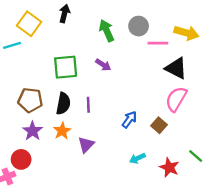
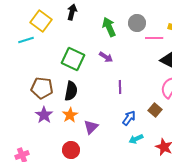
green square: (66, 67) -> (73, 59), turned 30
purple line: (88, 105) -> (120, 87), moved
blue arrow: (129, 120) -> (129, 118), moved
red circle: (21, 159) -> (71, 150), moved

